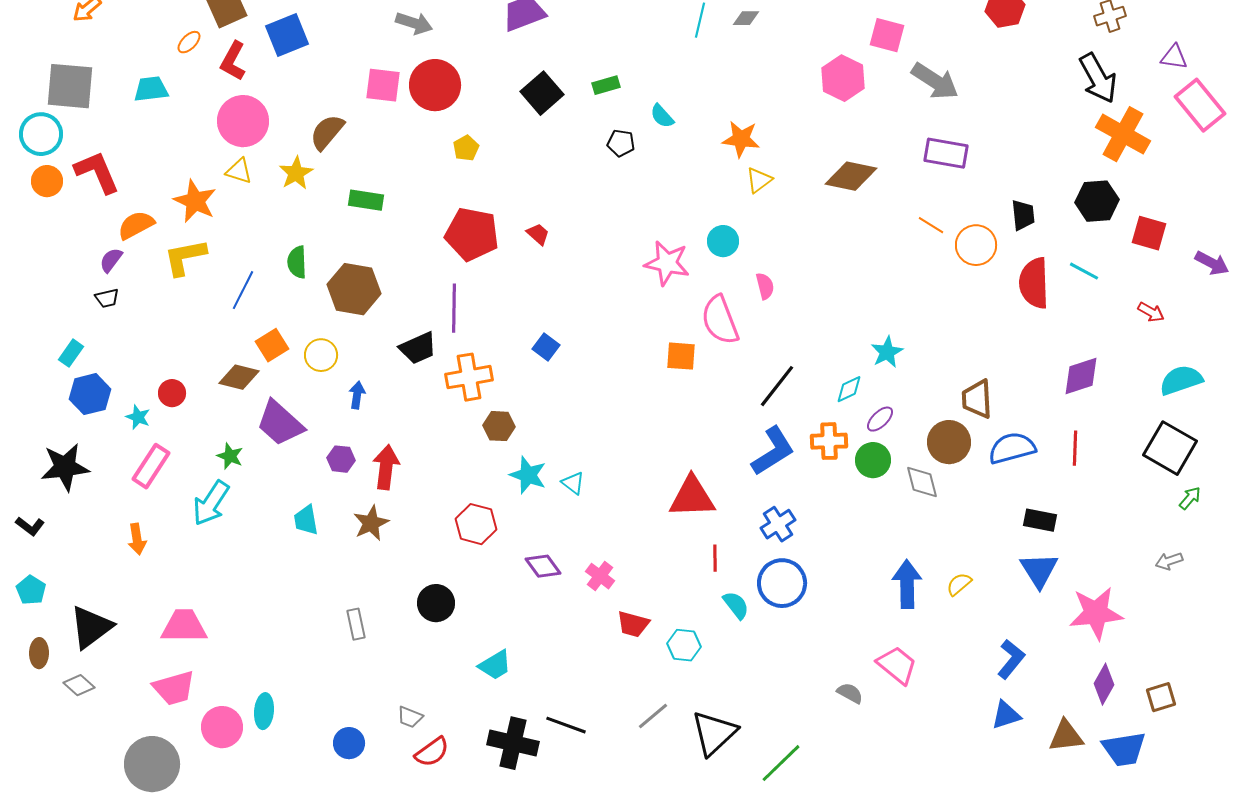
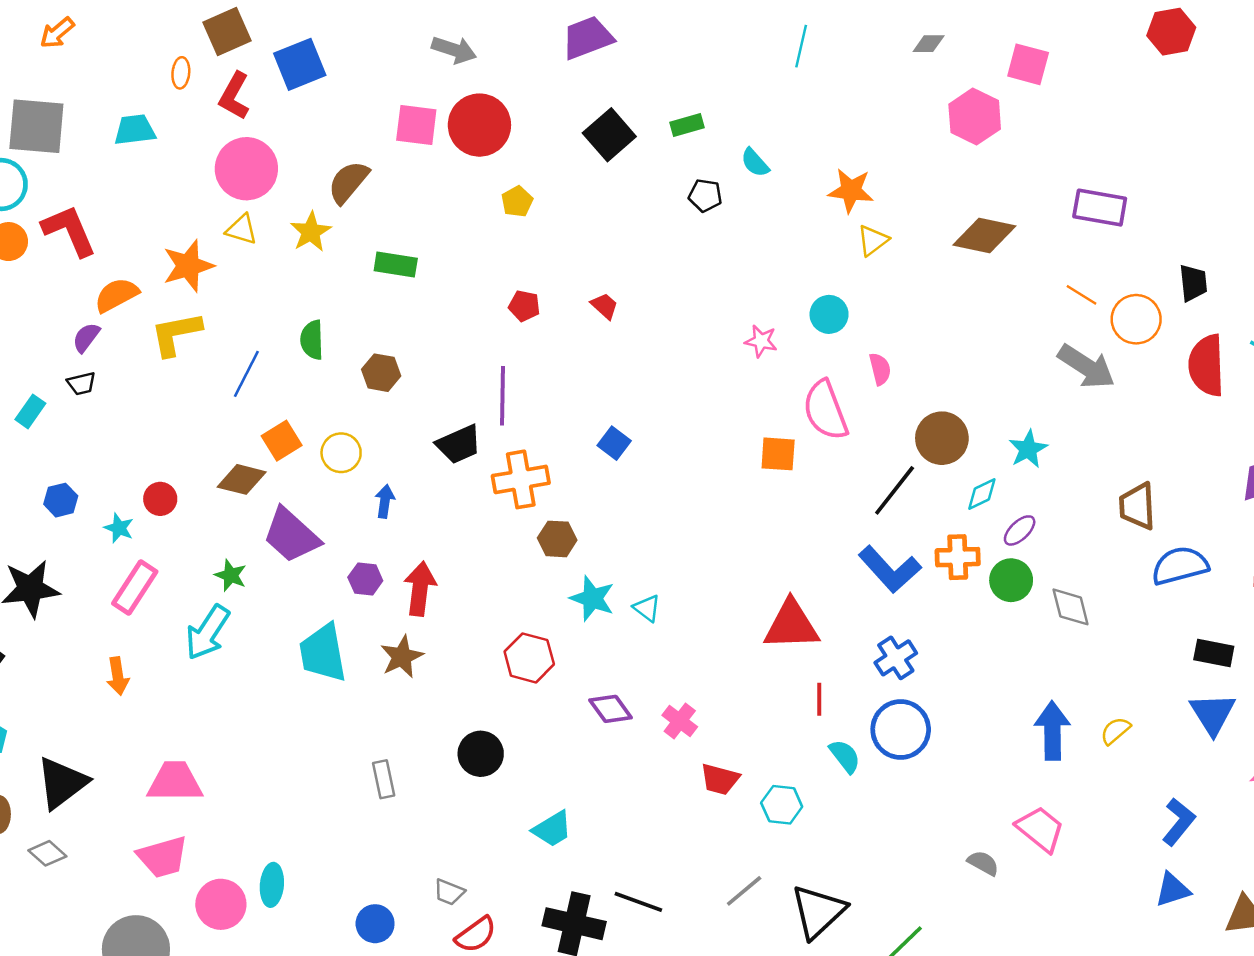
gray diamond: (746, 18) -> (929, 44), moved
orange ellipse: (189, 42) -> (181, 73), turned -40
gray arrow: (935, 81) -> (1086, 367), moved
orange star: (195, 201) -> (188, 266), turned 30
red pentagon: (472, 234) -> (524, 306), size x0.5
pink star: (667, 263) -> (761, 341), size x0.6
brown hexagon: (354, 289) -> (381, 373), size x0.6
cyan rectangle: (71, 353) -> (30, 411), moved
blue hexagon: (90, 394) -> (61, 500), size x0.7
brown circle: (949, 442) -> (942, 438), moved
blue L-shape: (773, 451) -> (890, 569), turned 80
cyan trapezoid: (306, 520) -> (323, 653), size x1.6

